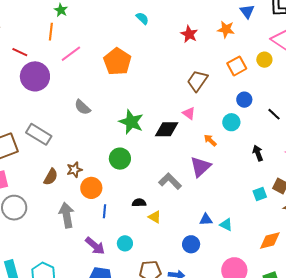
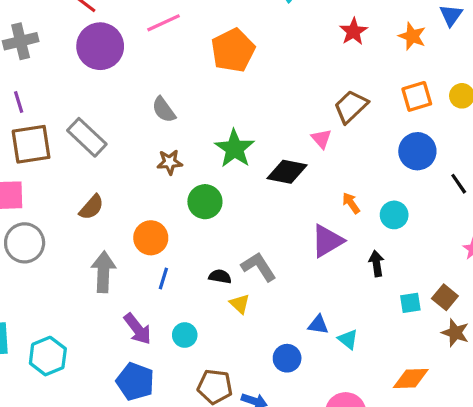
blue circle: (244, 100) -> (417, 151), size x1.5
pink triangle: (189, 113) -> (321, 139), moved
cyan circle: (231, 122) -> (394, 215), moved
black arrow: (258, 153) -> (377, 264), moved
brown star: (74, 170) -> (170, 162), moved
gray L-shape: (170, 181) -> (259, 267), moved

